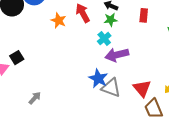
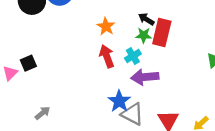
red arrow: (83, 13) -> (107, 56), moved
red rectangle: (144, 15) -> (162, 32), moved, size x1.6
orange star: (59, 20) -> (106, 26), moved

